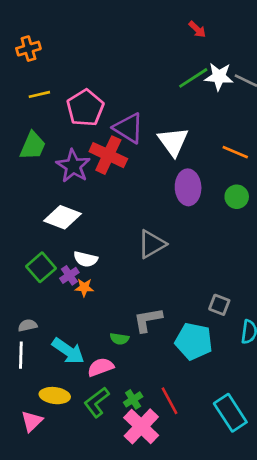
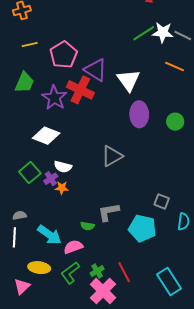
orange line: (235, 152) -> (175, 67), moved

